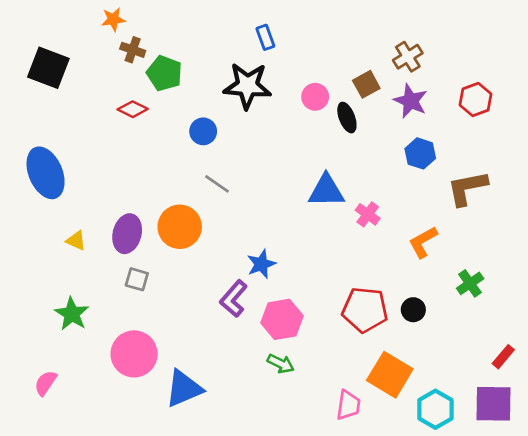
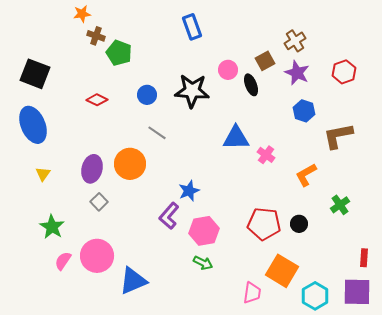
blue rectangle: (265, 37) -> (192, 27), size x1.4
black square: (48, 68) -> (35, 74), moved
black star: (247, 86) -> (192, 91), moved
red diamond: (133, 109) -> (97, 100), moved
yellow triangle: (76, 241) -> (43, 174), moved, turned 42
gray square: (137, 279) -> (99, 202), turned 30
red rectangle: (503, 357) -> (364, 258), turned -36
pink semicircle: (46, 383) -> (63, 261), moved

